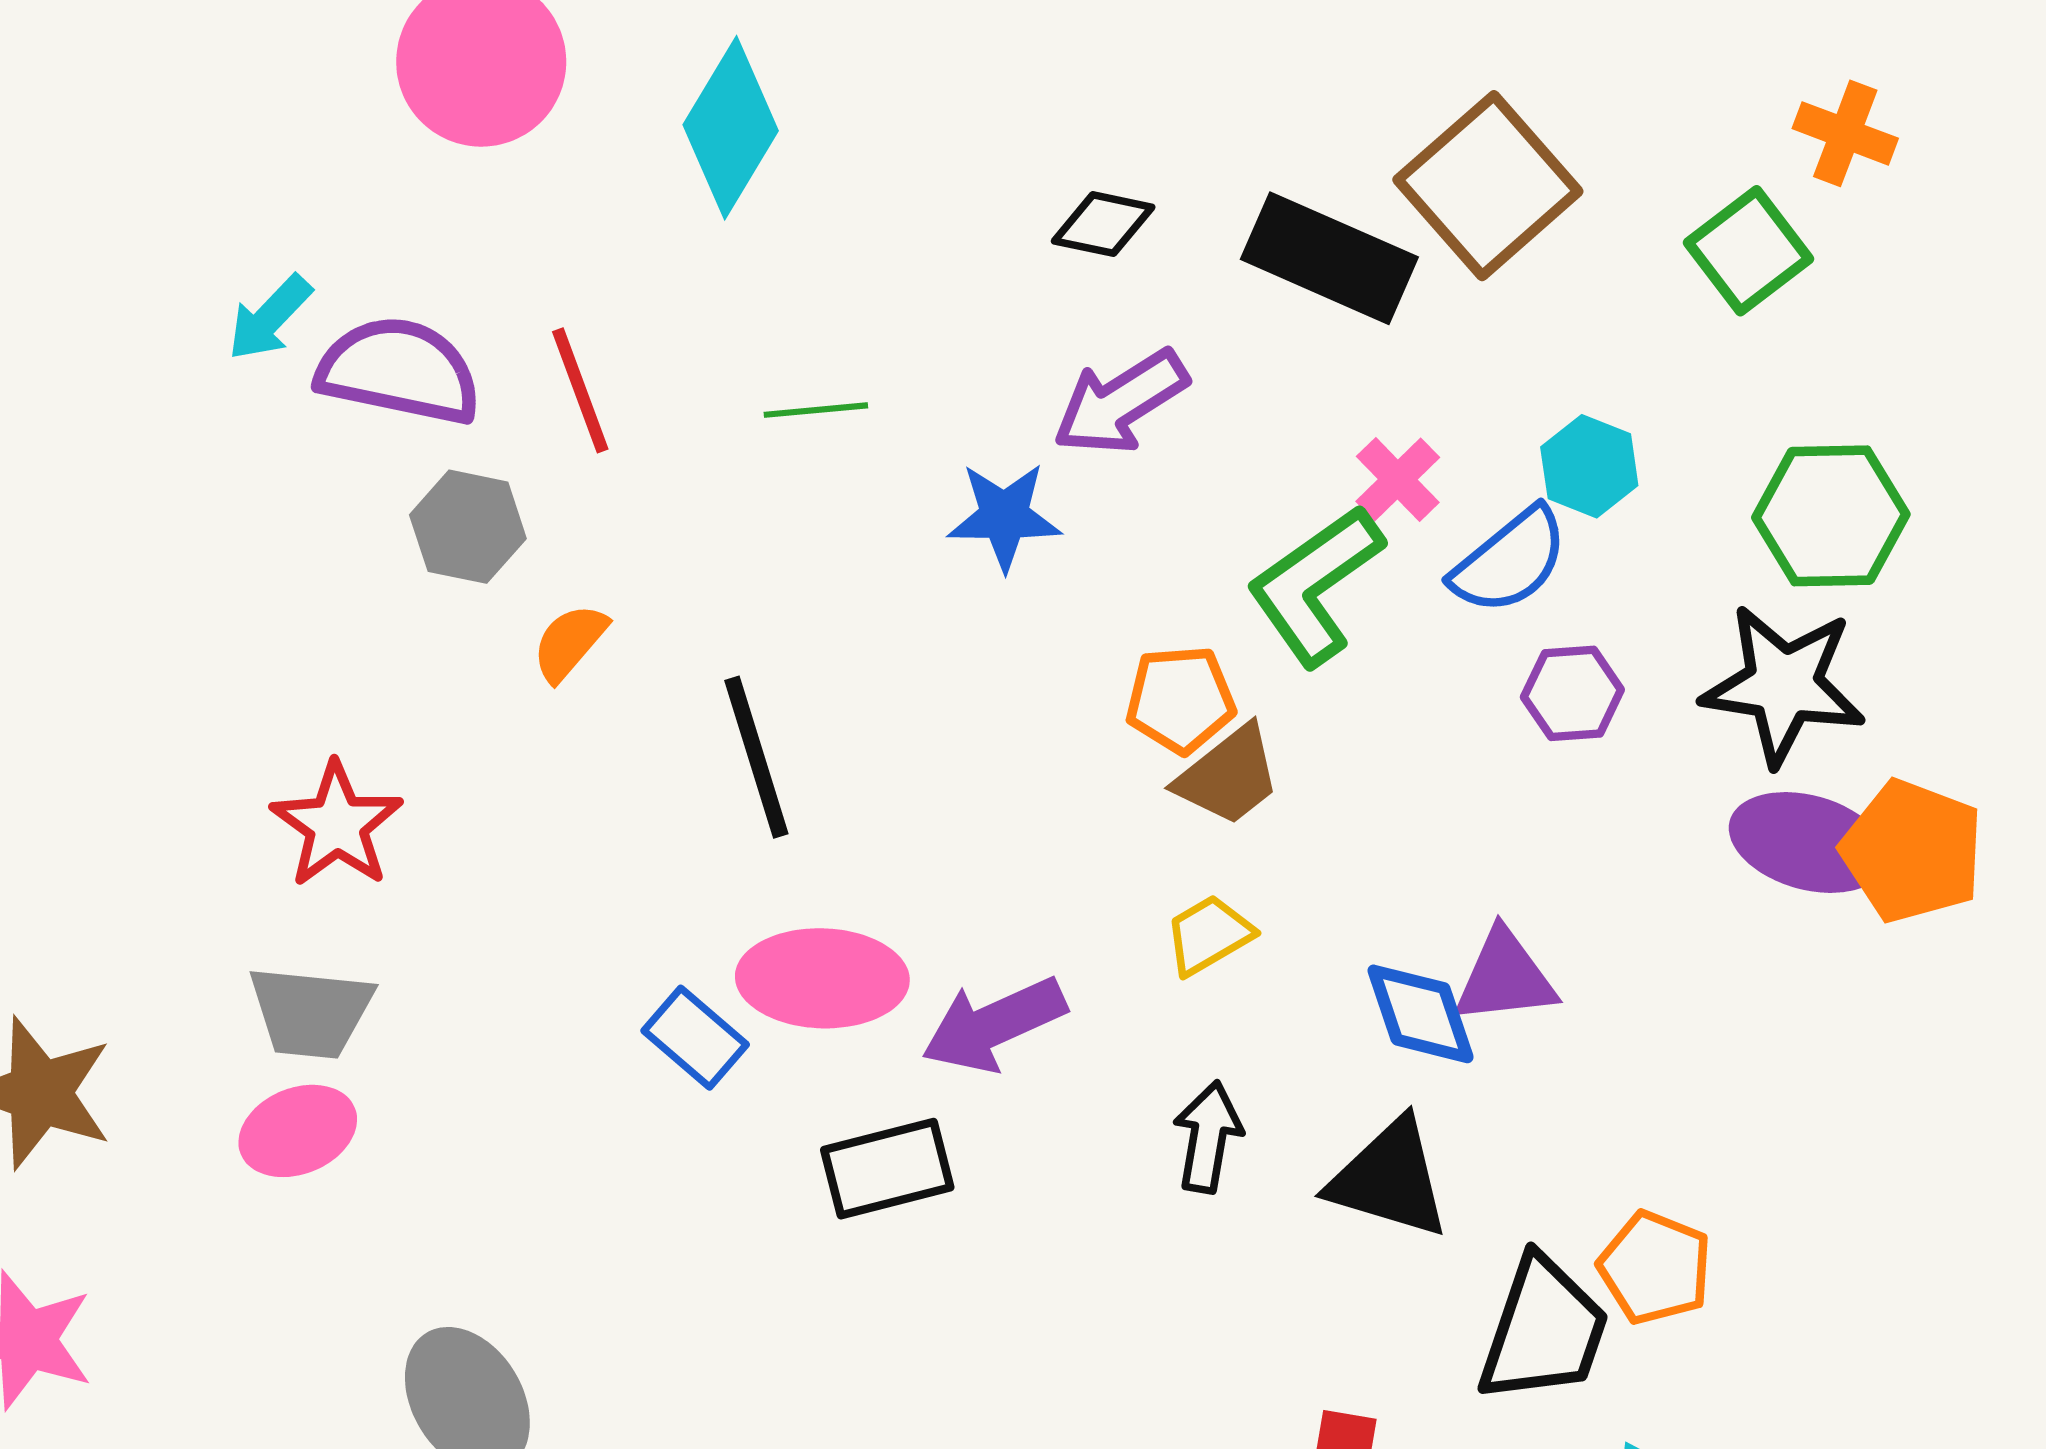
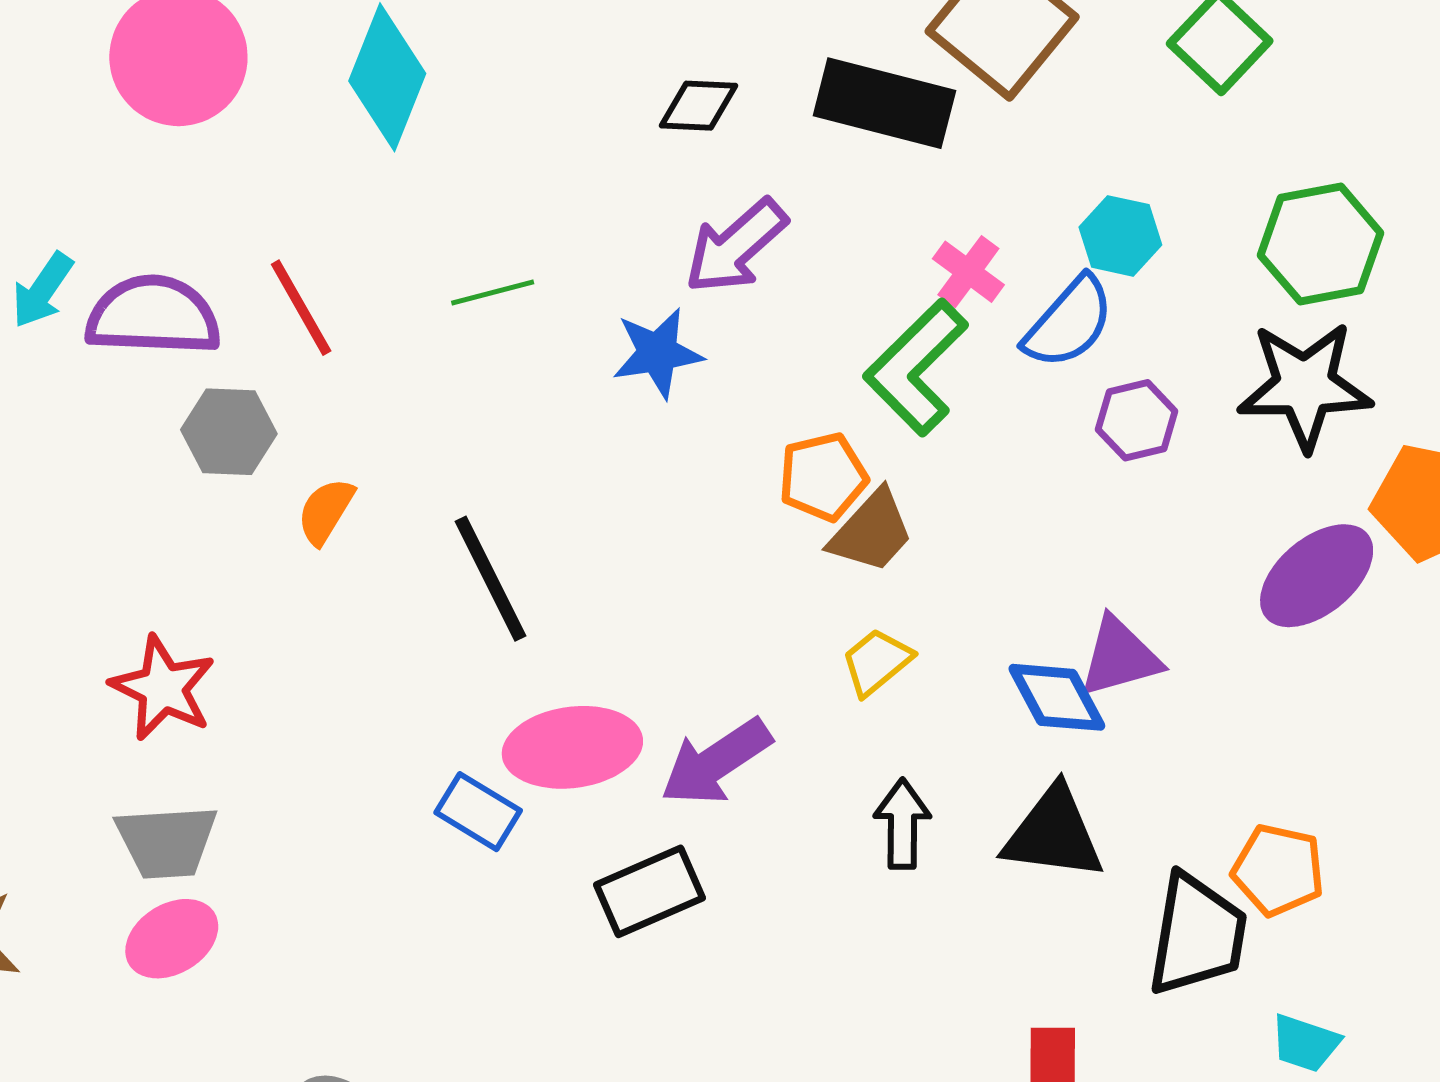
purple ellipse: (1808, 842) -> (1317, 576), moved, turned -46

